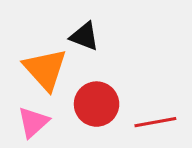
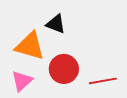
orange triangle: (45, 69) -> (30, 46), turned -32

